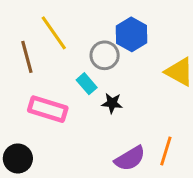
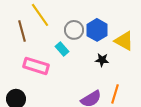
blue hexagon: (131, 34) -> (97, 30), moved
black star: (112, 103) -> (102, 60), moved

